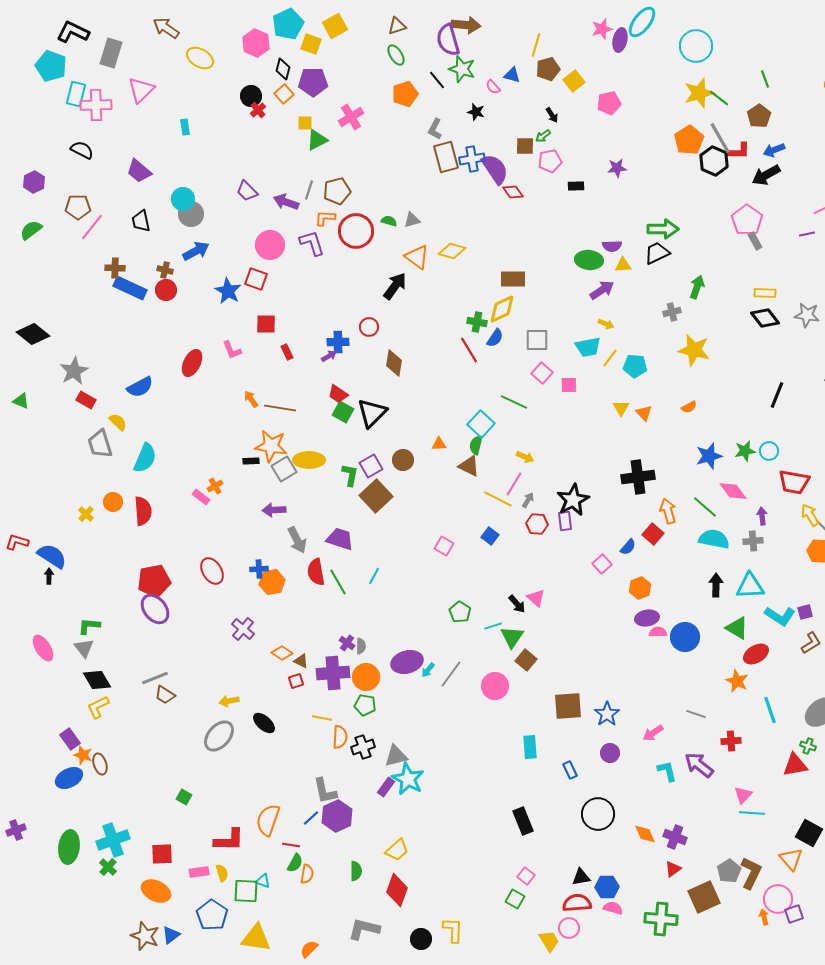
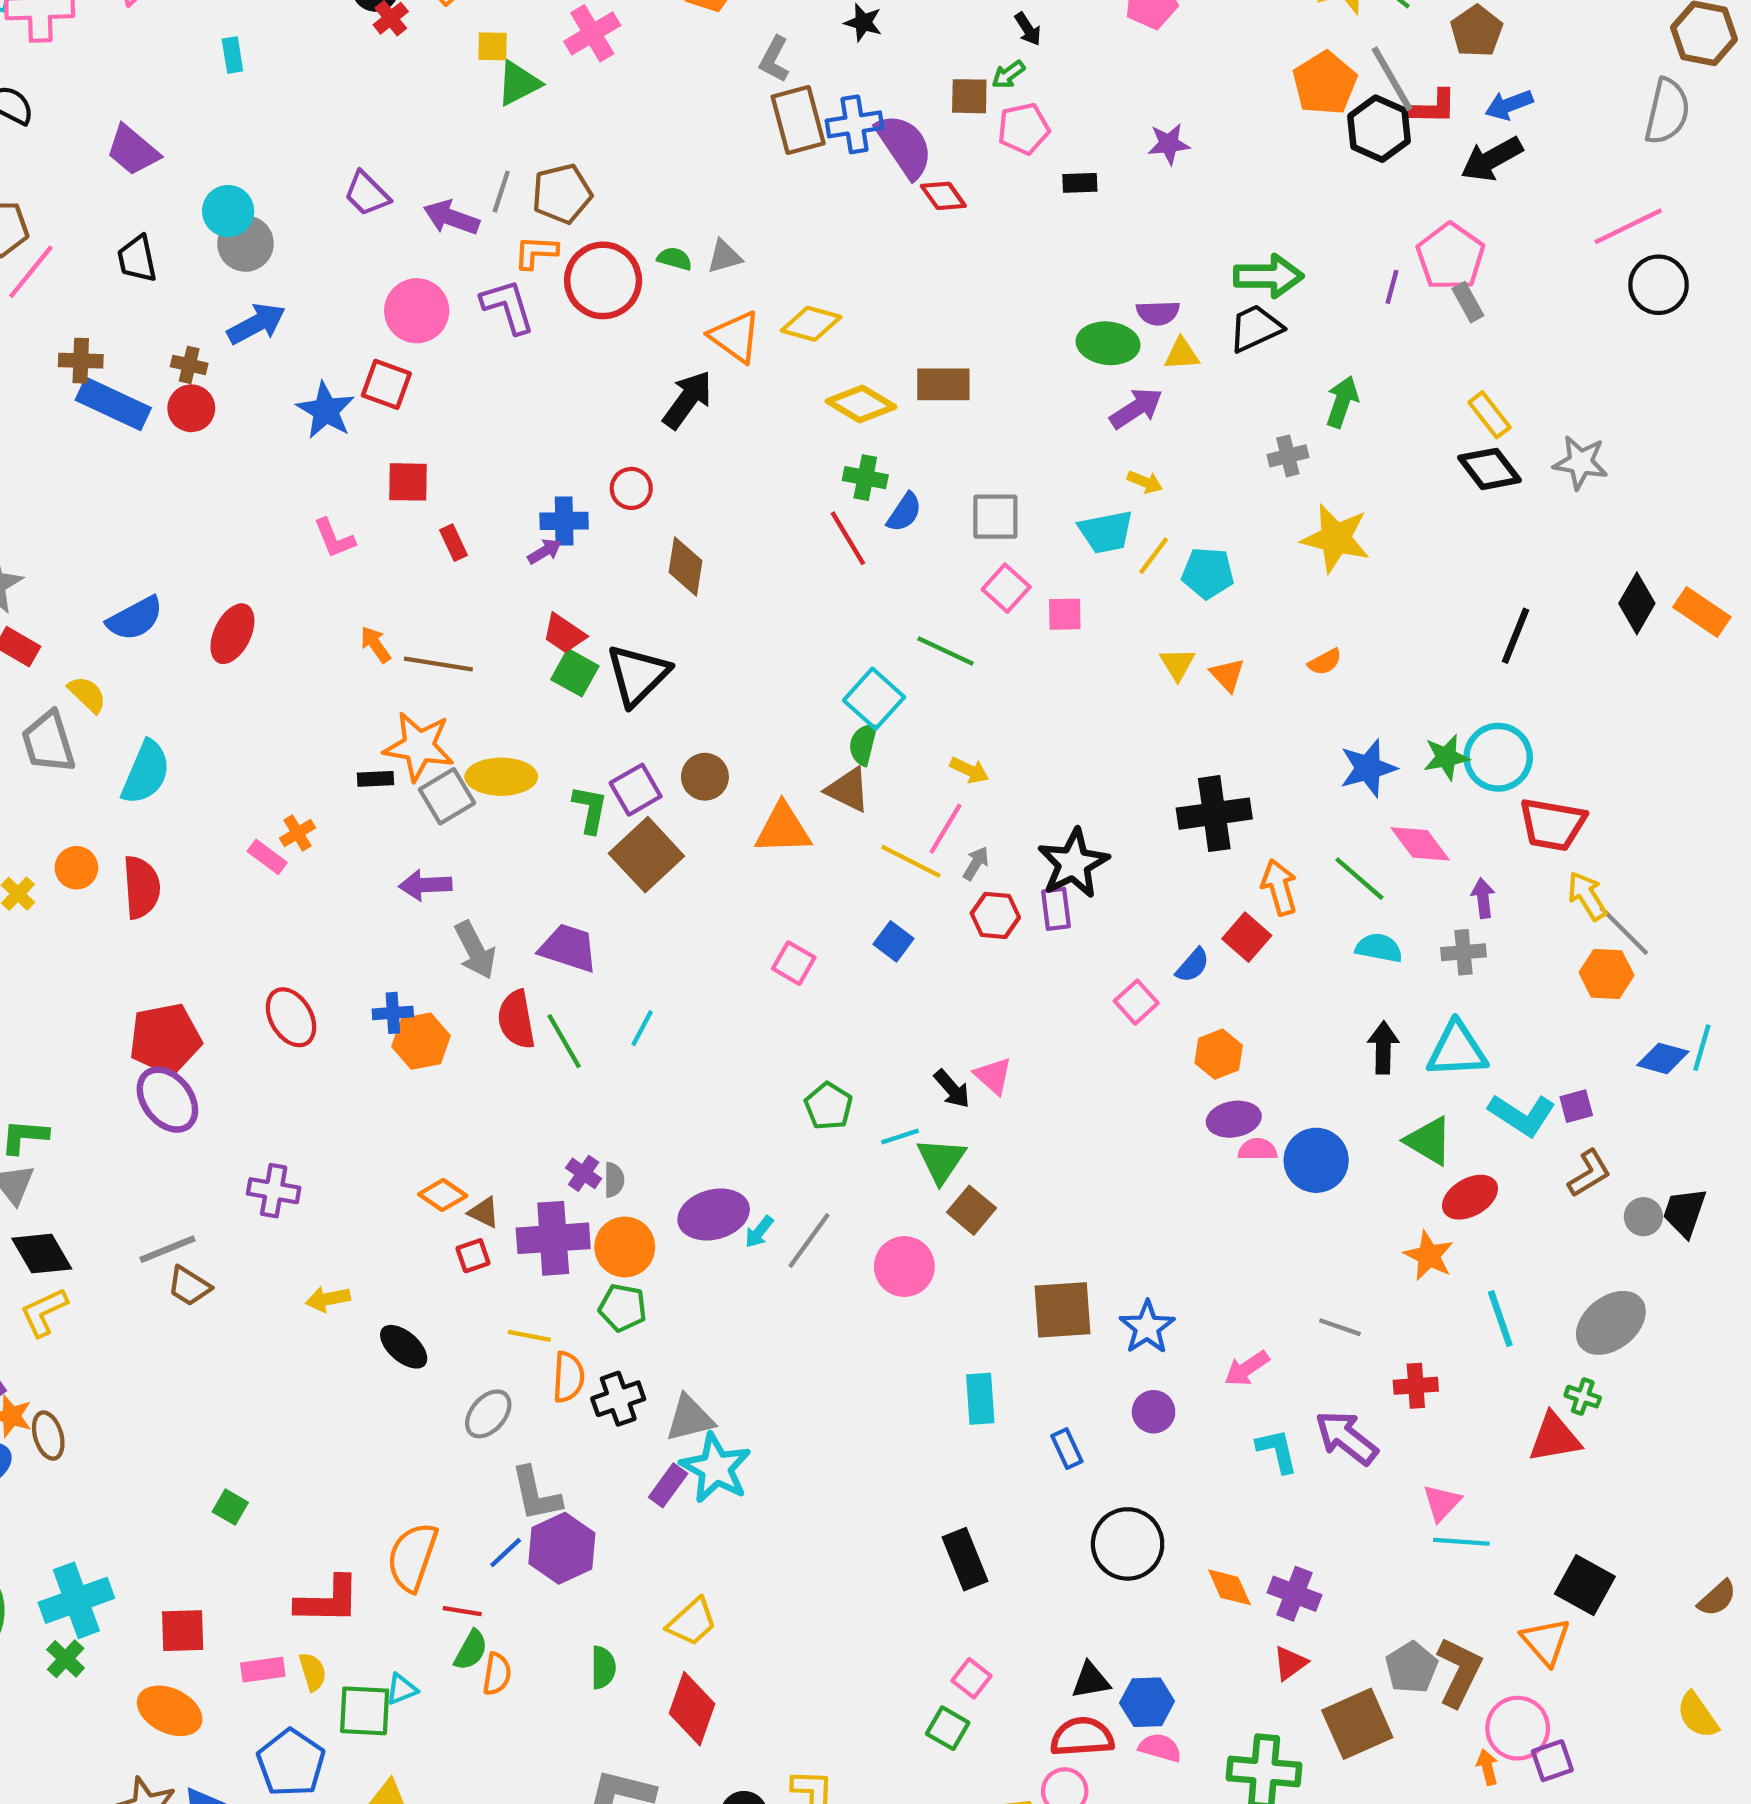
purple line: (807, 234) -> (1392, 287), moved, turned -63
yellow rectangle: (765, 293) -> (1489, 415), turned 50
yellow diamond: (502, 309) -> (861, 404), moved, turned 56
red ellipse: (192, 363) -> (232, 634), moved
orange triangle: (439, 444) -> (783, 829), moved, size x1.8
cyan circle: (769, 451) -> (1498, 757), size x1.6
cyan semicircle: (714, 539) -> (1379, 948), size x0.7
purple cross: (243, 629) -> (274, 1191), moved, turned -30
gray ellipse: (219, 736) -> (488, 1414), moved, size x0.7
cyan triangle: (263, 881) -> (402, 1689), turned -42

